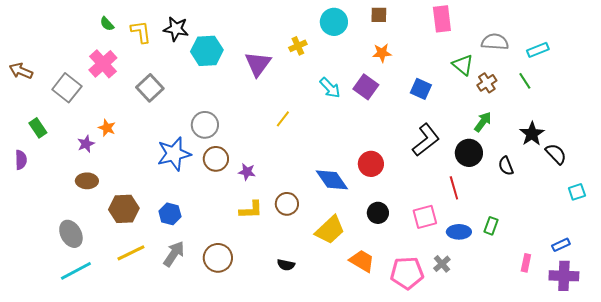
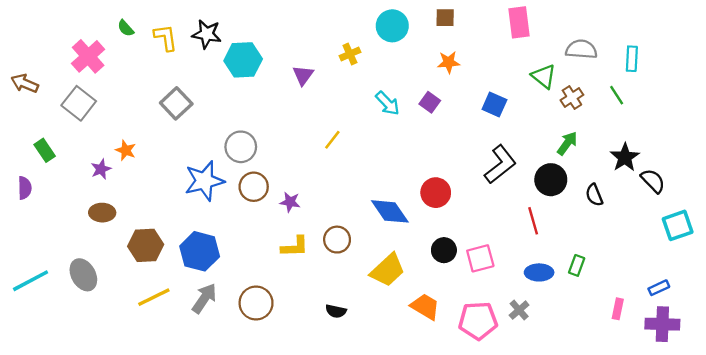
cyan rectangle: (538, 50) -> (632, 59), turned -65
pink cross: (103, 64) -> (88, 56), moved
purple triangle: (258, 64) -> (303, 75), size x0.7
purple square: (366, 87) -> (430, 102), size x0.7
cyan square: (577, 192) -> (678, 225), size x1.5
blue hexagon: (170, 214) -> (200, 251), size x1.5
pink square: (425, 217) -> (480, 258), moved
cyan line: (76, 271) -> (31, 281), moved

